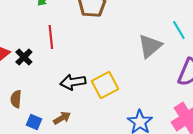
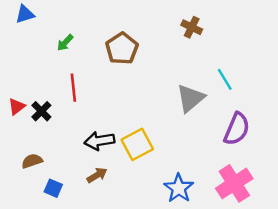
brown semicircle: (16, 99) -> (32, 161), turned 66
brown arrow: (62, 118) -> (97, 175), moved

